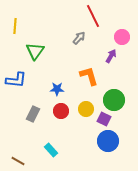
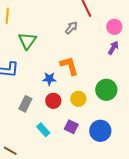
purple arrow: (111, 56) -> (113, 48), moved
orange L-shape: (89, 76) -> (69, 66), moved
purple square: (104, 119) -> (71, 127), moved
cyan rectangle: (51, 150) -> (43, 130), moved

